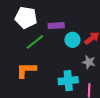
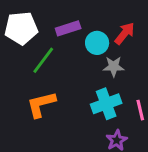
gray star: (89, 62) -> (114, 67), moved

